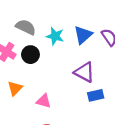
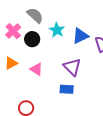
blue rectangle: (96, 95) -> (67, 89), moved
pink triangle: (44, 101) -> (36, 69), moved

